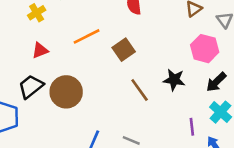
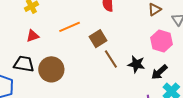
black arrow: (216, 82) -> (159, 72), moved
black trapezoid: (31, 87) -> (24, 64), turned 45
brown line: (140, 90) -> (111, 59), moved

